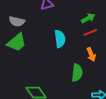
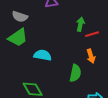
green arrow: (88, 18) -> (80, 24), moved, turned -56
cyan semicircle: (60, 39) -> (43, 55), moved, turned -78

